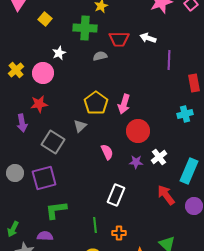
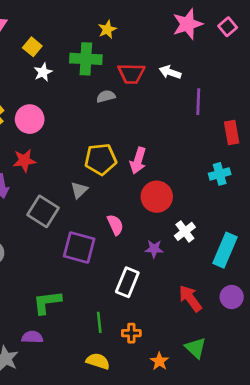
white star: (59, 53) -> (43, 72), moved
yellow pentagon: (96, 103) -> (101, 159), turned 30
purple star: (136, 162) -> (154, 249), moved
purple square: (44, 178) -> (79, 247), moved, turned 30
red arrow: (166, 195) -> (190, 298), moved

